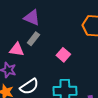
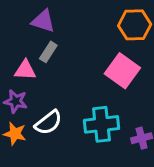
pink square: (63, 55) -> (122, 71), moved, size x1.6

